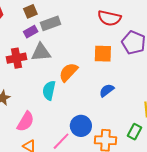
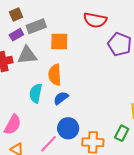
orange square: (103, 54) -> (59, 42), moved
orange semicircle: (68, 72) -> (55, 75), turned -45
blue semicircle: (107, 90) -> (61, 98), moved

